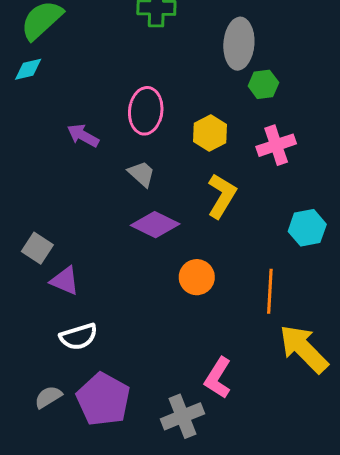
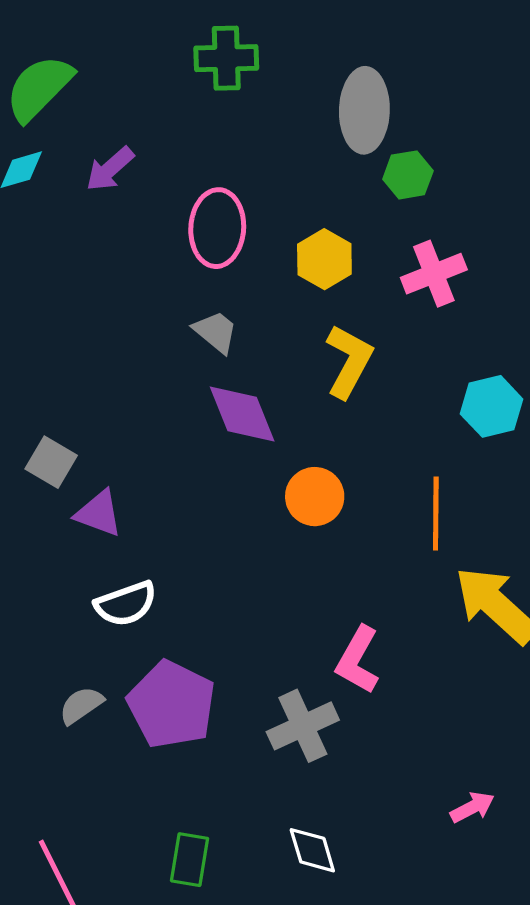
purple arrow: (83, 136) -> (110, 169), moved, turned -68
purple diamond: (155, 225) -> (242, 414), turned 45

